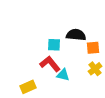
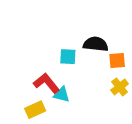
red L-shape: (50, 64) -> (46, 83), moved
cyan triangle: (63, 75) -> (62, 95), moved

